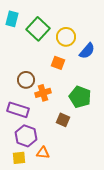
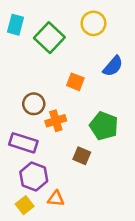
yellow circle: (66, 37) -> (93, 23), moved
yellow square: (19, 158) -> (25, 205), turned -32

